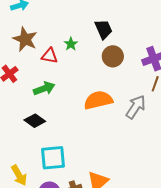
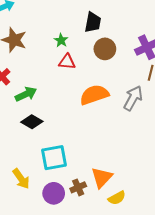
black trapezoid: (104, 29) -> (93, 22), turned 40
red triangle: (50, 56) -> (67, 62), moved
green arrow: (44, 88) -> (26, 94), moved

